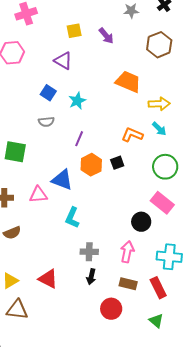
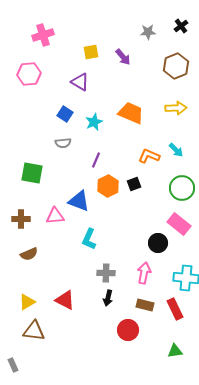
orange trapezoid: (128, 82) -> (131, 113), moved
yellow arrow: (159, 104) -> (176, 108), moved
green triangle: (156, 321) -> (175, 351), moved, turned -49

